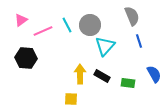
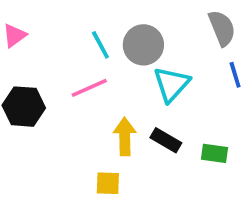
pink line: (43, 31) -> (89, 88), moved

